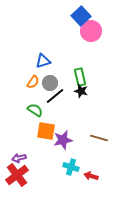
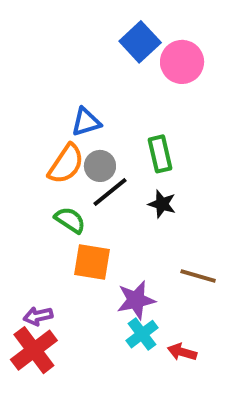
blue square: (81, 16) -> (140, 42), moved
orange semicircle: (33, 82) -> (66, 164), size x1.5
black star: (81, 91) -> (162, 204), moved
purple star: (63, 140) -> (136, 300), moved
cyan cross: (71, 167) -> (142, 334), turned 35

